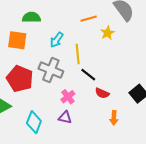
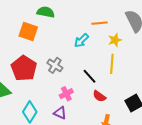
cyan arrow: (57, 40) -> (81, 40), moved
yellow line: (78, 54) -> (112, 64), moved
gray cross: (51, 70) -> (55, 65), size x0.7

